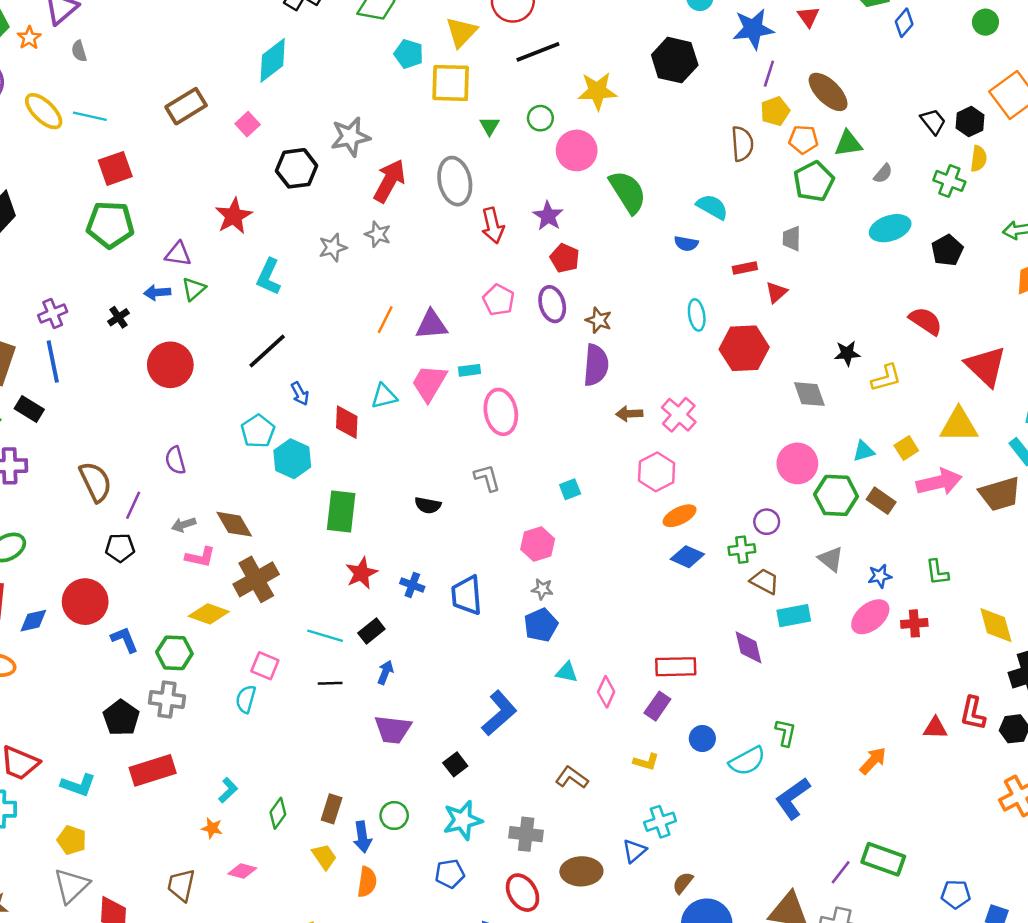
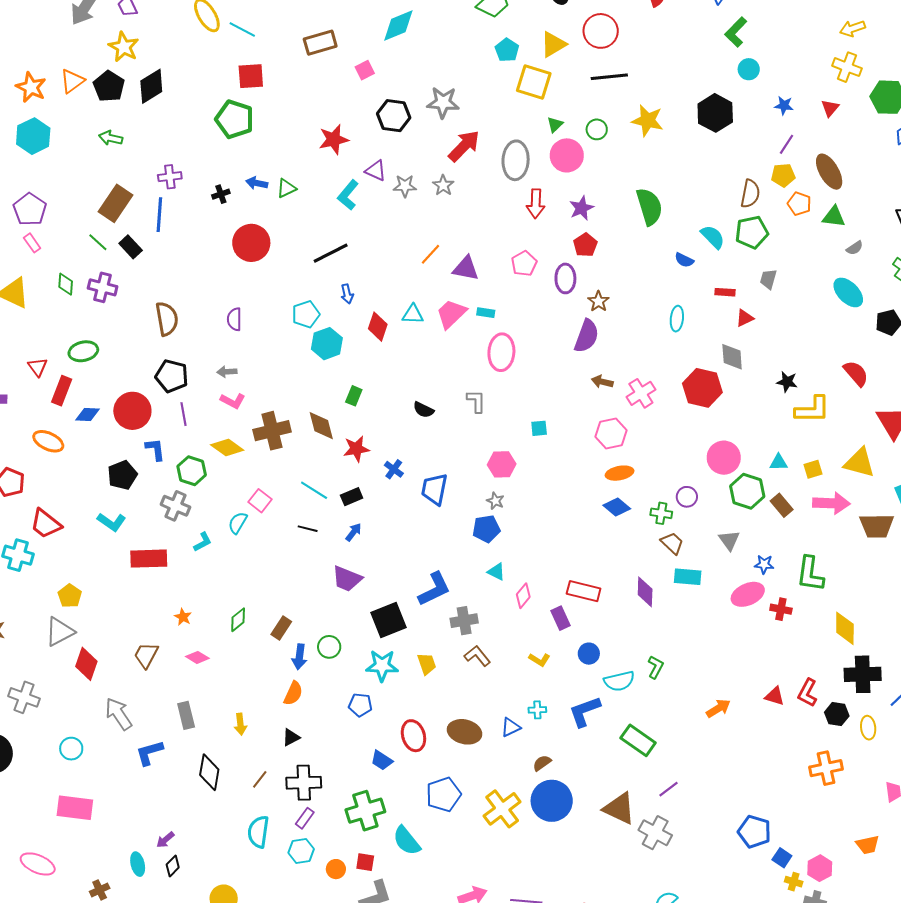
blue star: (753, 29) -> (784, 106), size x0.6
pink circle: (577, 150) -> (567, 155), moved
green pentagon: (814, 181) -> (752, 232), moved
cyan ellipse: (890, 228) -> (848, 292), turned 48
purple triangle: (178, 254) -> (376, 171), moved
red hexagon: (744, 348) -> (702, 388), moved
yellow L-shape: (886, 378) -> (812, 410), size x1.4
gray diamond: (809, 394) -> (732, 357), moved
purple line: (133, 505) -> (183, 414), moved, turned -50
green rectangle: (341, 512) -> (354, 396), size x0.6
brown diamond: (234, 524) -> (321, 426), moved
black pentagon: (120, 548) -> (172, 376), size x1.4
green L-shape: (937, 572) -> (810, 574), size x1.6
purple rectangle: (657, 706) -> (560, 618), turned -75
black pentagon: (121, 718) -> (122, 475), moved
black square: (455, 764) -> (389, 620), size x1.8
cyan L-shape: (78, 785) -> (112, 522), moved
cyan L-shape: (228, 790) -> (203, 542), moved
blue L-shape: (793, 798) -> (585, 712), moved
cyan cross: (660, 822) -> (537, 710), size x0.7
gray cross: (526, 834) -> (464, 621), moved, turned -32
yellow trapezoid: (324, 857) -> (427, 664), moved
green rectangle: (883, 859) -> (638, 740), moved
blue pentagon: (956, 894) -> (754, 832), size x1.4

